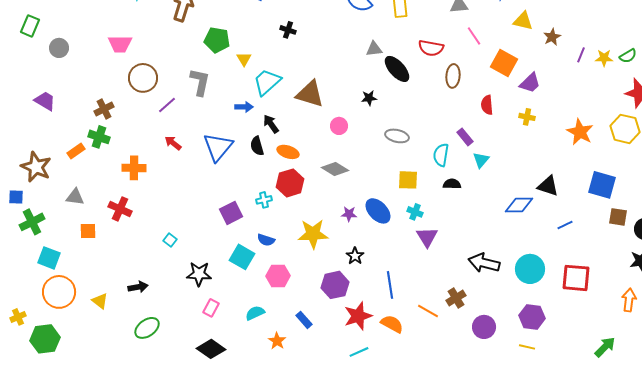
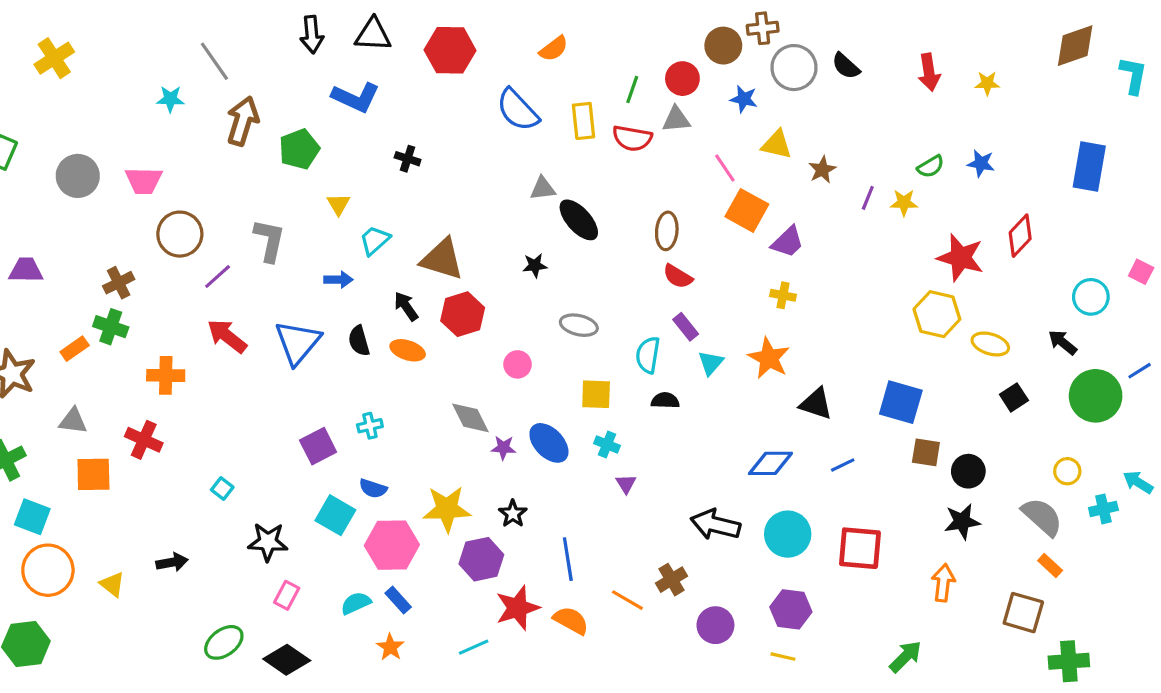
pink line: (474, 36) -> (725, 168), moved
green pentagon: (217, 40) -> (299, 149), moved, turned -30
gray circle: (59, 48) -> (78, 176), moved, size x1.4
red semicircle: (431, 48) -> (632, 138), moved
green semicircle: (628, 56) -> (931, 166), moved
cyan trapezoid: (267, 82) -> (375, 240), size x0.7
purple trapezoid: (45, 101) -> (26, 270), turned -30
red semicircle: (487, 105) -> (678, 276), moved, turned -54
black arrow: (271, 124) -> (406, 306), moved
pink circle: (339, 126) -> (518, 364), moved
orange star: (580, 132) -> (769, 358), moved
red arrow: (173, 143) -> (227, 336), size x1.5
gray diamond: (335, 169) -> (470, 418), moved, turned 32
red hexagon: (290, 183) -> (463, 314), moved
blue diamond: (519, 205) -> (770, 463), moved
orange square: (88, 231) -> (93, 474), size x1.4
yellow star: (313, 234) -> (447, 509), moved
purple triangle: (427, 237) -> (626, 484), size x0.6
pink hexagon: (278, 276) -> (392, 545), size x1.4
blue rectangle: (304, 320) -> (398, 600), moved
green ellipse: (147, 328) -> (224, 642), moved
cyan line: (359, 352) -> (474, 647), moved

